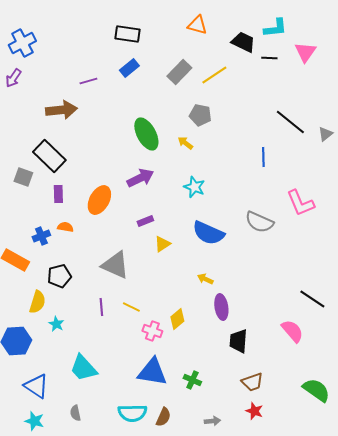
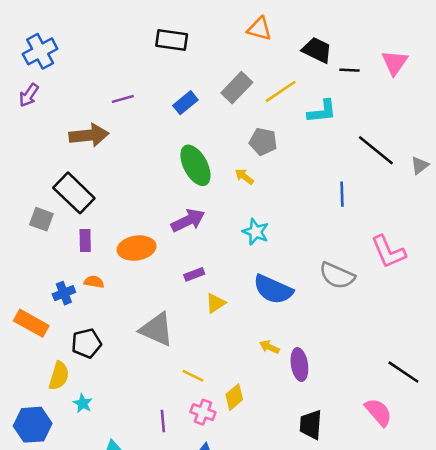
cyan L-shape: (275, 28) -> (322, 111), moved
blue rectangle: (129, 68) -> (185, 103), moved
orange ellipse: (99, 200) -> (137, 248), turned 52
purple line: (101, 307) -> (163, 421), moved
yellow line: (131, 307) -> (193, 376), moved
purple ellipse: (221, 307) -> (299, 365), moved

